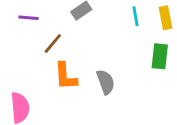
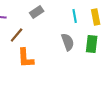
gray semicircle: (106, 82) -> (68, 42), moved

